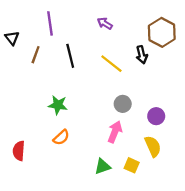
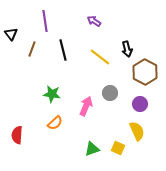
brown hexagon: (162, 32) -> (145, 72), moved
pink arrow: (115, 132) -> (86, 106), moved

